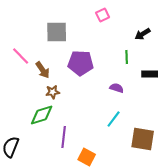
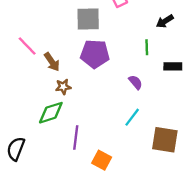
gray square: (57, 32) -> (88, 19), moved
purple semicircle: (117, 88) -> (136, 82), turned 32

